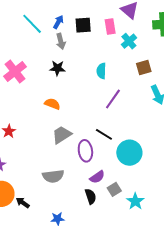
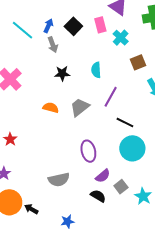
black square: (83, 25) -> (73, 26), turned -36
black star: (57, 68) -> (62, 74), moved
black line: (104, 134) -> (125, 123), moved
gray trapezoid: (62, 135) -> (80, 107), moved
black semicircle: (91, 196) -> (98, 196), turned -35

